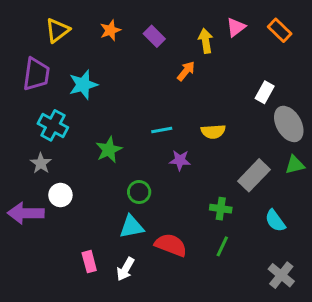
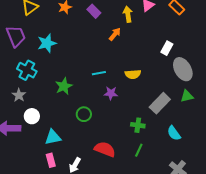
purple trapezoid: (36, 74) -> (16, 36), turned -30
cyan triangle: (132, 227) -> (53, 137), moved

